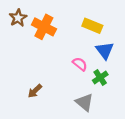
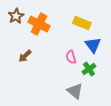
pink semicircle: (80, 64) -> (71, 57), turned -144
brown arrow: (35, 91) -> (25, 56), moved

